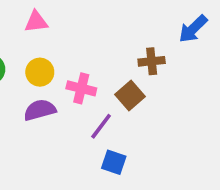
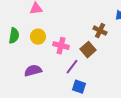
brown cross: (152, 61) -> (100, 31), turned 32
purple semicircle: (40, 110) -> (33, 71), moved

